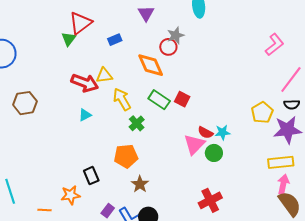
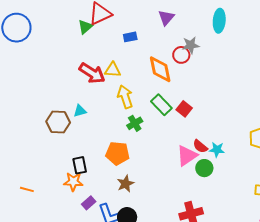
brown hexagon: (25, 103) -> (58, 122), moved
cyan triangle: (85, 115) -> (80, 111), moved
orange star: (71, 195) -> (73, 182), moved

